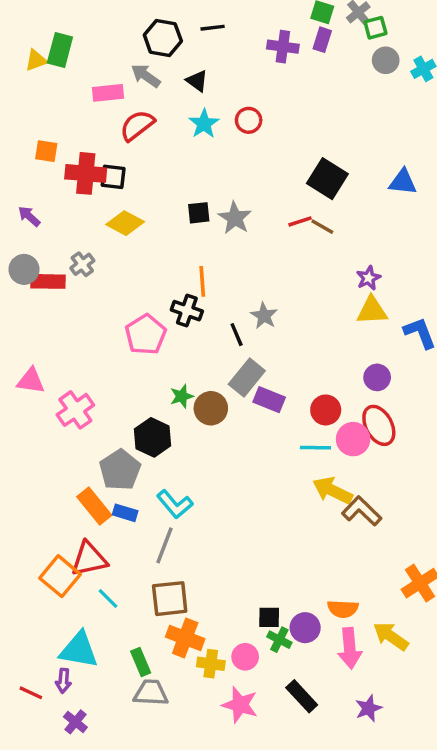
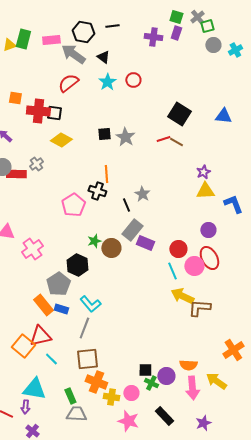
gray arrow: (146, 76) -> (73, 54), size x1.4
pink rectangle: (108, 93) -> (51, 40), moved
cyan line: (315, 448) -> (172, 271), turned 66
brown L-shape: (362, 511) -> (199, 308), turned -40

